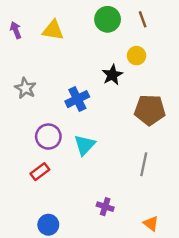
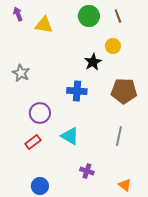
purple arrow: (16, 30) -> (18, 14), moved
blue cross: (77, 99) -> (77, 91), moved, turned 30
cyan triangle: (85, 145) -> (70, 136), moved, turned -42

